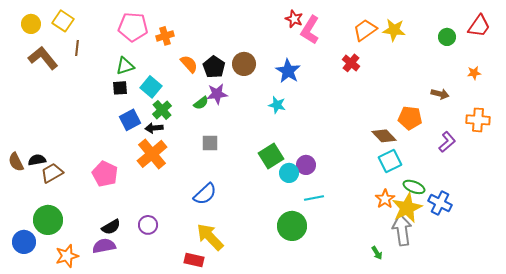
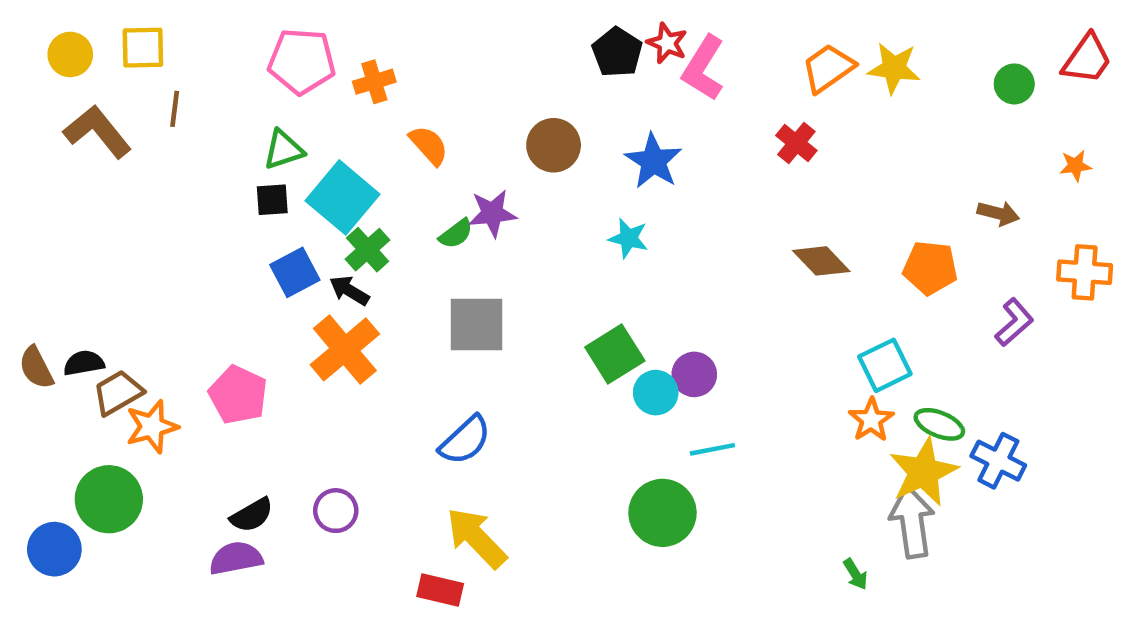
yellow square: (63, 21) -> (143, 48), turned -35
black pentagon: (214, 67) -> (617, 52), moved
cyan square: (151, 87) -> (343, 197), size x1.4
black arrow: (154, 128) -> (349, 290), turned 36
brown diamond: (384, 136) -> (821, 261), moved
gray square: (210, 143) -> (476, 325), size x1.6
orange star: (385, 199) -> (871, 420), moved
orange star: (67, 256) -> (152, 427), moved

